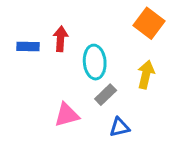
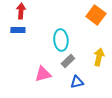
red arrow: (61, 39) -> (21, 11), moved
yellow arrow: (146, 74) -> (99, 57), moved

